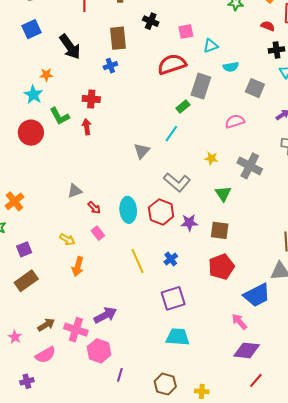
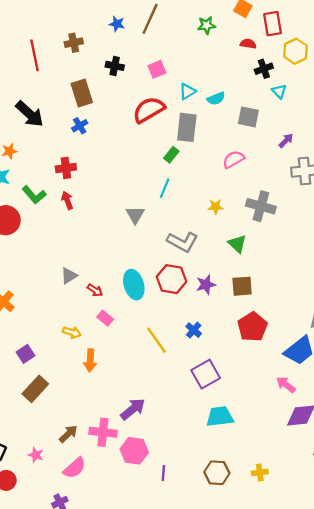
cyan triangle: (211, 46) -> (187, 91), moved

